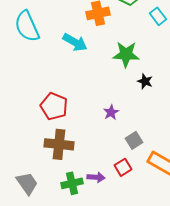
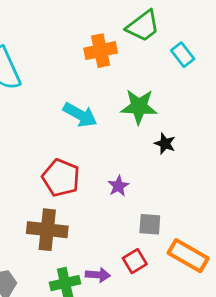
cyan arrow: (75, 42) -> (80, 115), moved
red pentagon: (54, 106) -> (61, 178), moved
gray square: (134, 140) -> (150, 224), turned 36

